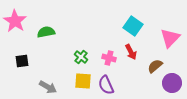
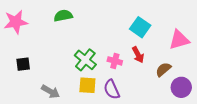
pink star: (15, 21) -> (16, 22), turned 30
green semicircle: (46, 32) -> (63, 16), moved
pink triangle: (170, 38) -> (179, 40), turned 30
green cross: (81, 57) -> (85, 60), size x1.5

